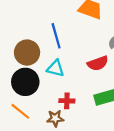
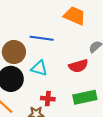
blue line: (56, 36) -> (42, 38), turned -70

